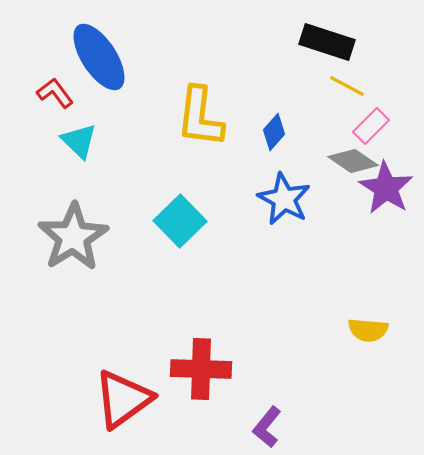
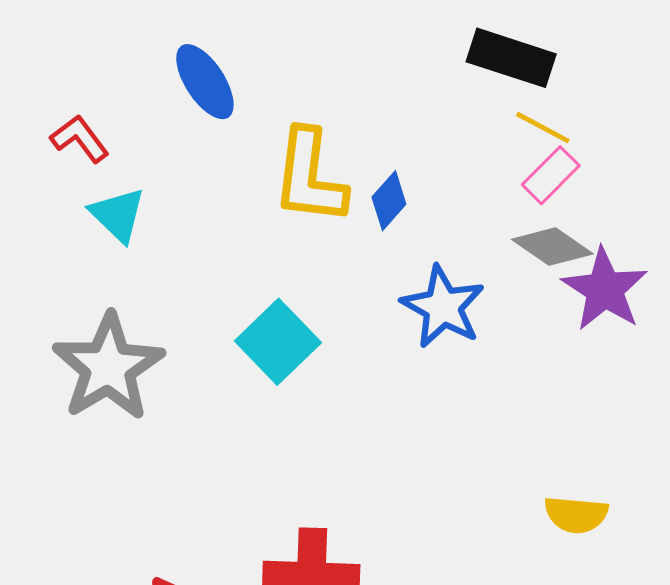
blue ellipse: (99, 57) -> (205, 82), moved, size x0.7
pink rectangle: (371, 126) -> (551, 175), moved
blue diamond: (274, 132) -> (389, 201), moved

